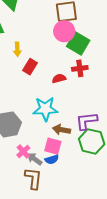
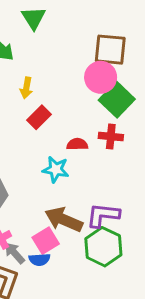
cyan star: (45, 109) -> (56, 170), moved, size x0.7
brown arrow: (62, 130) -> (64, 220), size x1.4
pink square: (53, 146) -> (46, 241), turned 30

